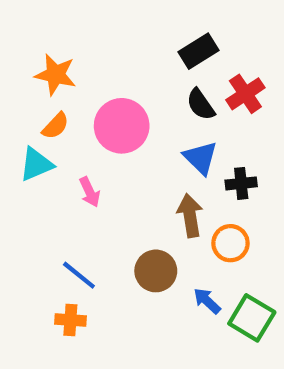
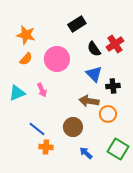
black rectangle: (198, 51) -> (77, 24), moved
cyan triangle: (36, 164) -> (17, 93), moved
brown arrow: (190, 215) -> (89, 101), turned -72
blue arrow: (207, 301) -> (86, 153), moved
orange cross: (70, 320) -> (46, 147), moved

